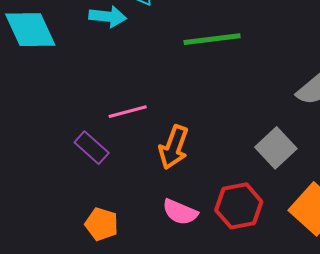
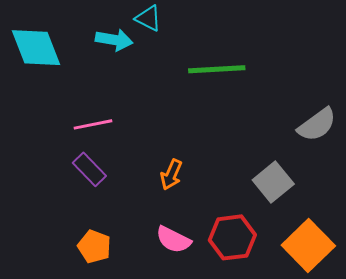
pink line: (128, 112) -> (93, 124), moved
orange arrow: (174, 147) -> (171, 175), size x0.7

